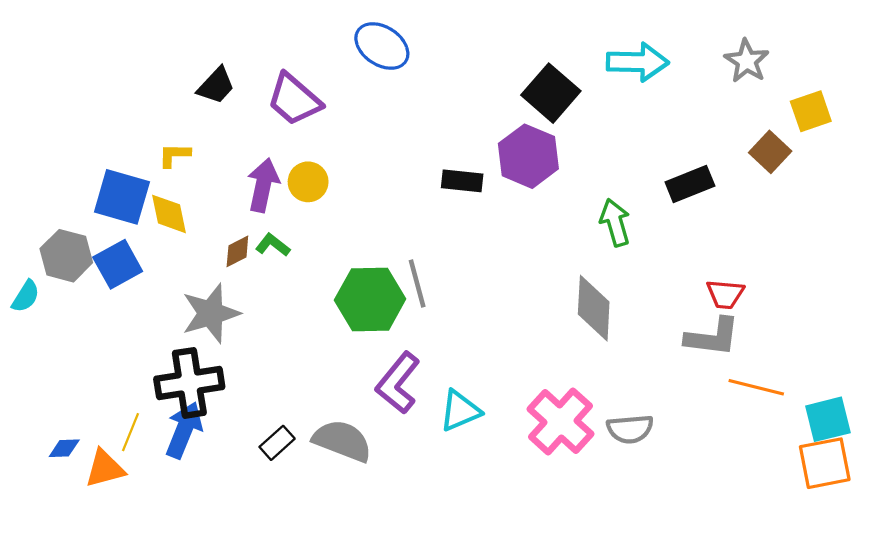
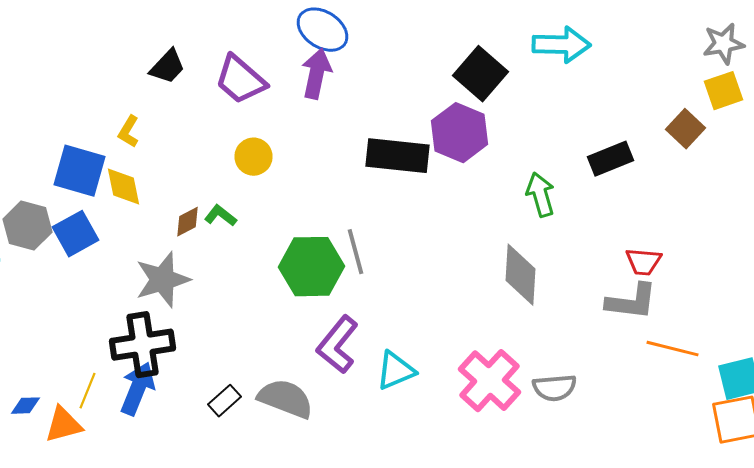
gray star: (747, 61) -> (724, 44), moved, turned 30
yellow L-shape: (174, 155) -> (128, 132), turned -60
black rectangle: (462, 181) -> (398, 156), size x1.6
purple arrow: (263, 185) -> (316, 74), moved

